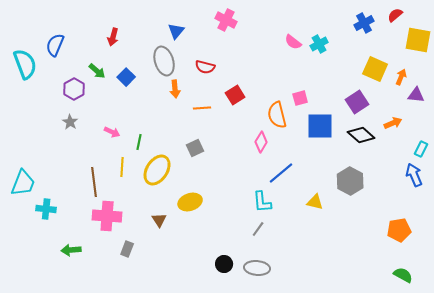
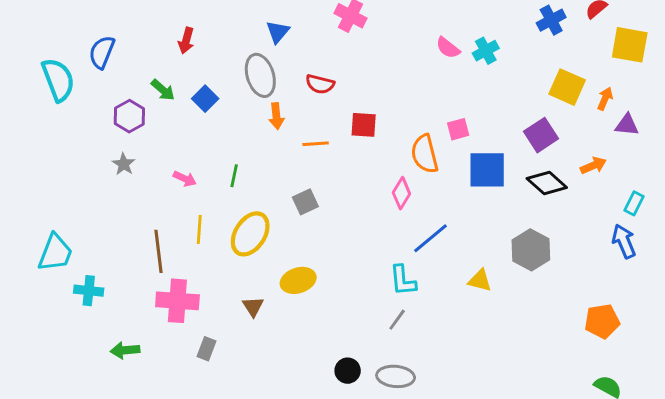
red square: (235, 95) -> (364, 125), turned 36
green line: (139, 142) -> (234, 176), moved

